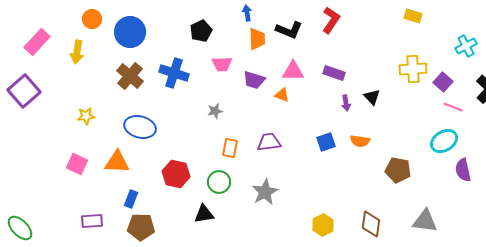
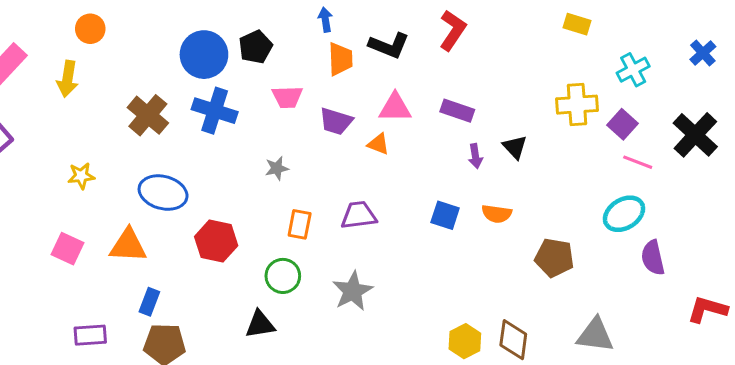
blue circle: (130, 32) -> (204, 55), moved
cyan cross: (466, 46) -> (633, 70), moved
blue square: (326, 142) -> (445, 215), turned 36
red hexagon: (176, 174) -> (216, 241), moved
yellow hexagon: (323, 225) -> (465, 341), moved

